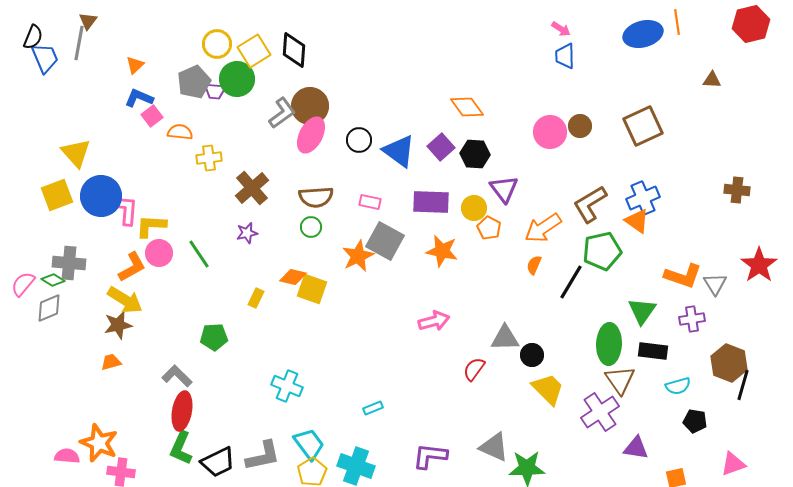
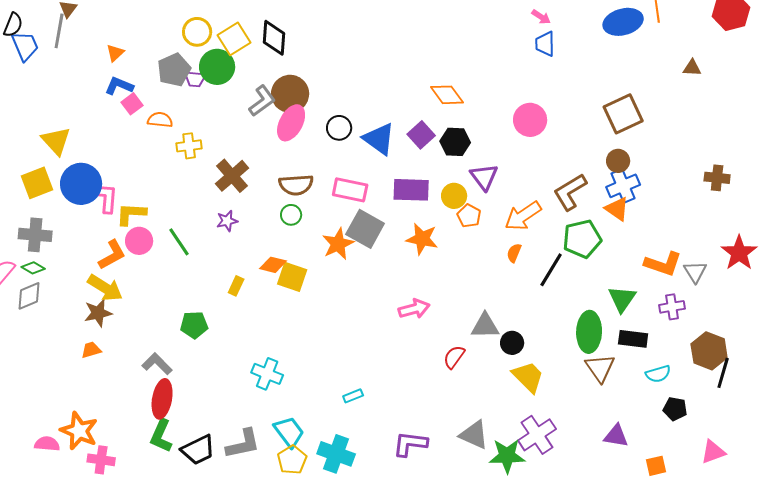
brown circle: (580, 126) -> (618, 161), moved
pink rectangle: (370, 202) -> (350, 190), size x1.6
gray cross: (69, 263) -> (35, 235), moved
purple cross: (600, 412) -> (537, 435), moved

